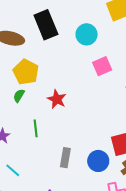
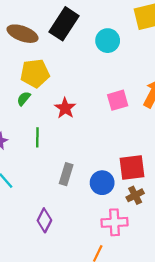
black rectangle: (46, 25) -> (64, 24), turned 48
pink square: (102, 66) -> (118, 100), moved
yellow pentagon: (26, 72) -> (35, 73), turned 30

